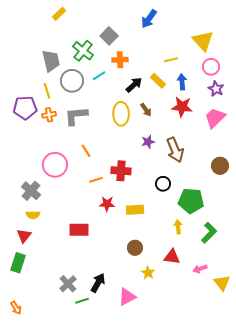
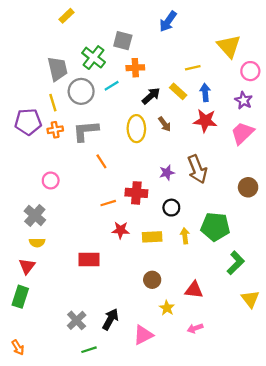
gray square: (109, 36) -> (123, 41), turned -30
pink circle: (211, 67) -> (250, 71), moved
purple star: (148, 142) -> (167, 173), moved
orange line: (86, 151) -> (101, 161), moved
pink circle: (55, 165) -> (51, 180), moved, size x0.6
black circle: (163, 184) -> (171, 208), moved
yellow arrow: (178, 227) -> (185, 236), moved
pink arrow: (200, 269) -> (195, 328), moved
yellow triangle: (222, 283) -> (250, 299), moved
green line: (82, 301) -> (89, 350), moved

